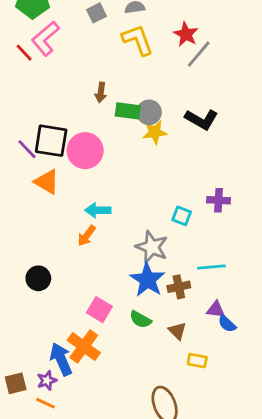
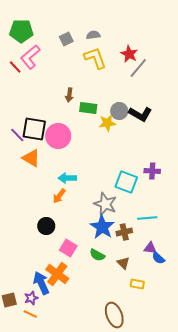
gray circle: (149, 112) -> (119, 111), moved
cyan square: (182, 216) -> (126, 182), size x1.6
black circle: (38, 278) -> (46, 226), moved

